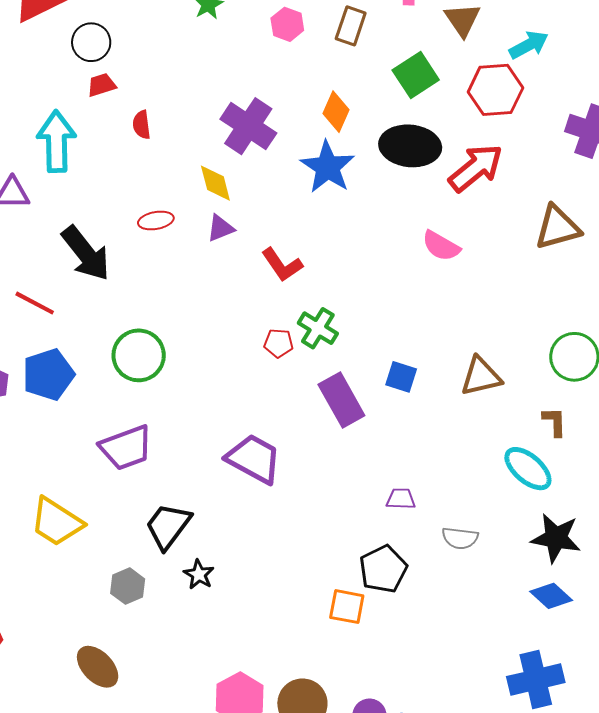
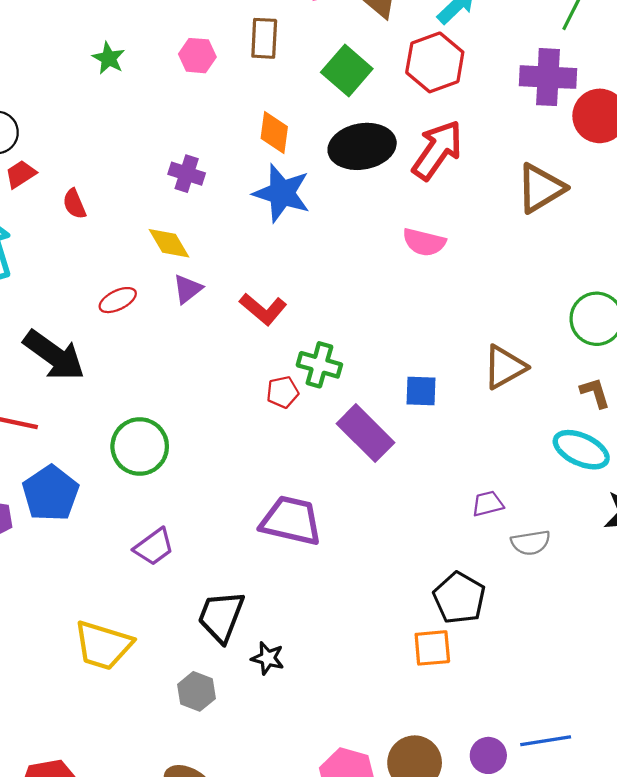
purple cross: (248, 126) -> (187, 174), size x0.6
purple trapezoid: (126, 448) -> (154, 547), size x0.7
purple trapezoid: (401, 499) -> (488, 504), moved

